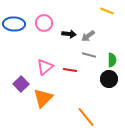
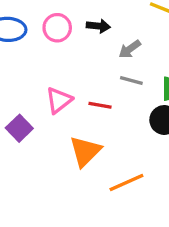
black arrow: (69, 34) -> (98, 26), moved
orange triangle: (43, 98) -> (85, 151), moved
orange line: (86, 117) -> (126, 183), turned -75

